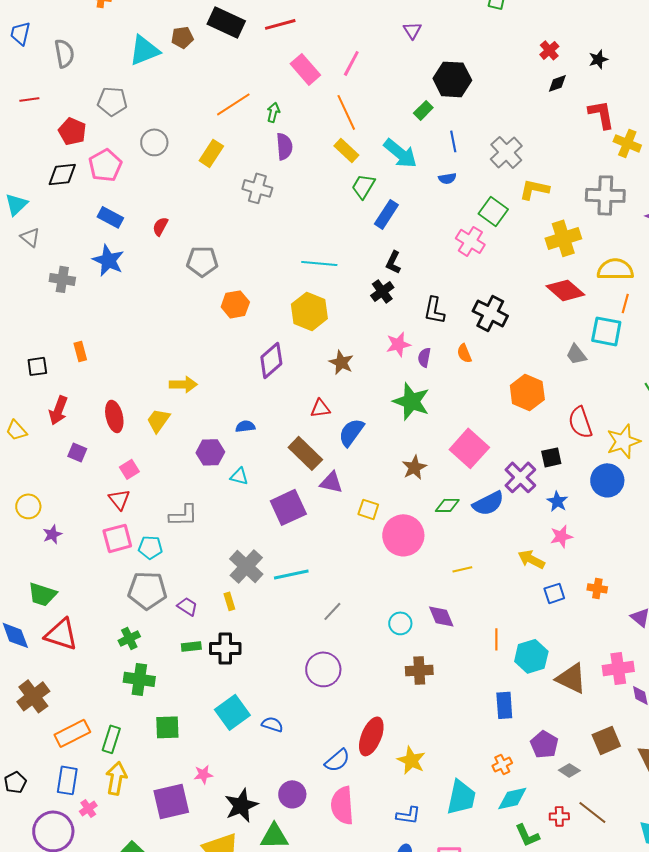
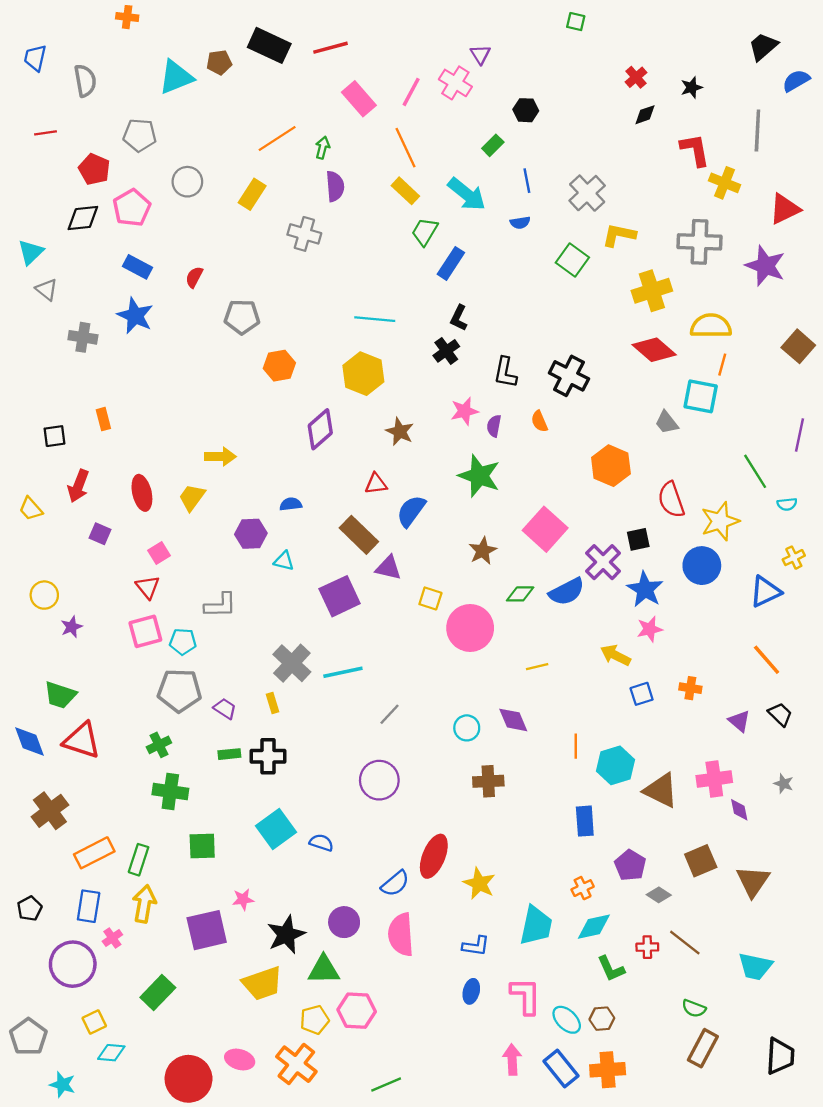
black hexagon: (452, 79) -> (526, 110), size x0.6
pink cross: (470, 241) -> (455, 83), moved
blue star: (557, 501) -> (645, 589), size x1.5

